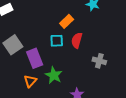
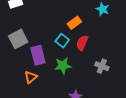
cyan square: (57, 41) -> (62, 41), turned 32
green star: (54, 75) -> (63, 66), moved, turned 30

